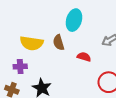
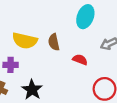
cyan ellipse: (74, 20) -> (85, 17), moved

